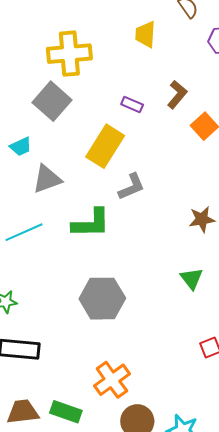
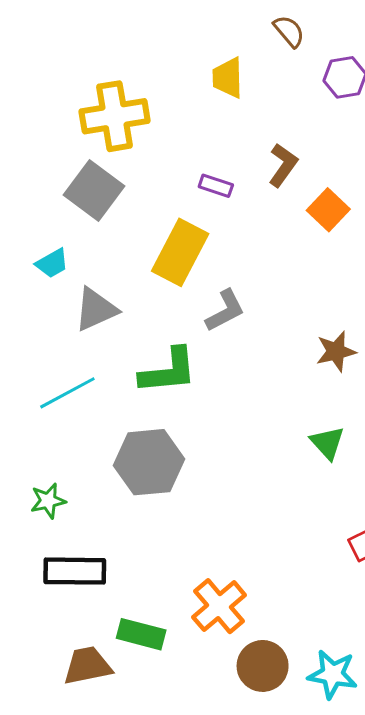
gray hexagon: (102, 299) -> (149, 462), moved
green rectangle: (66, 412) -> (141, 634), moved

